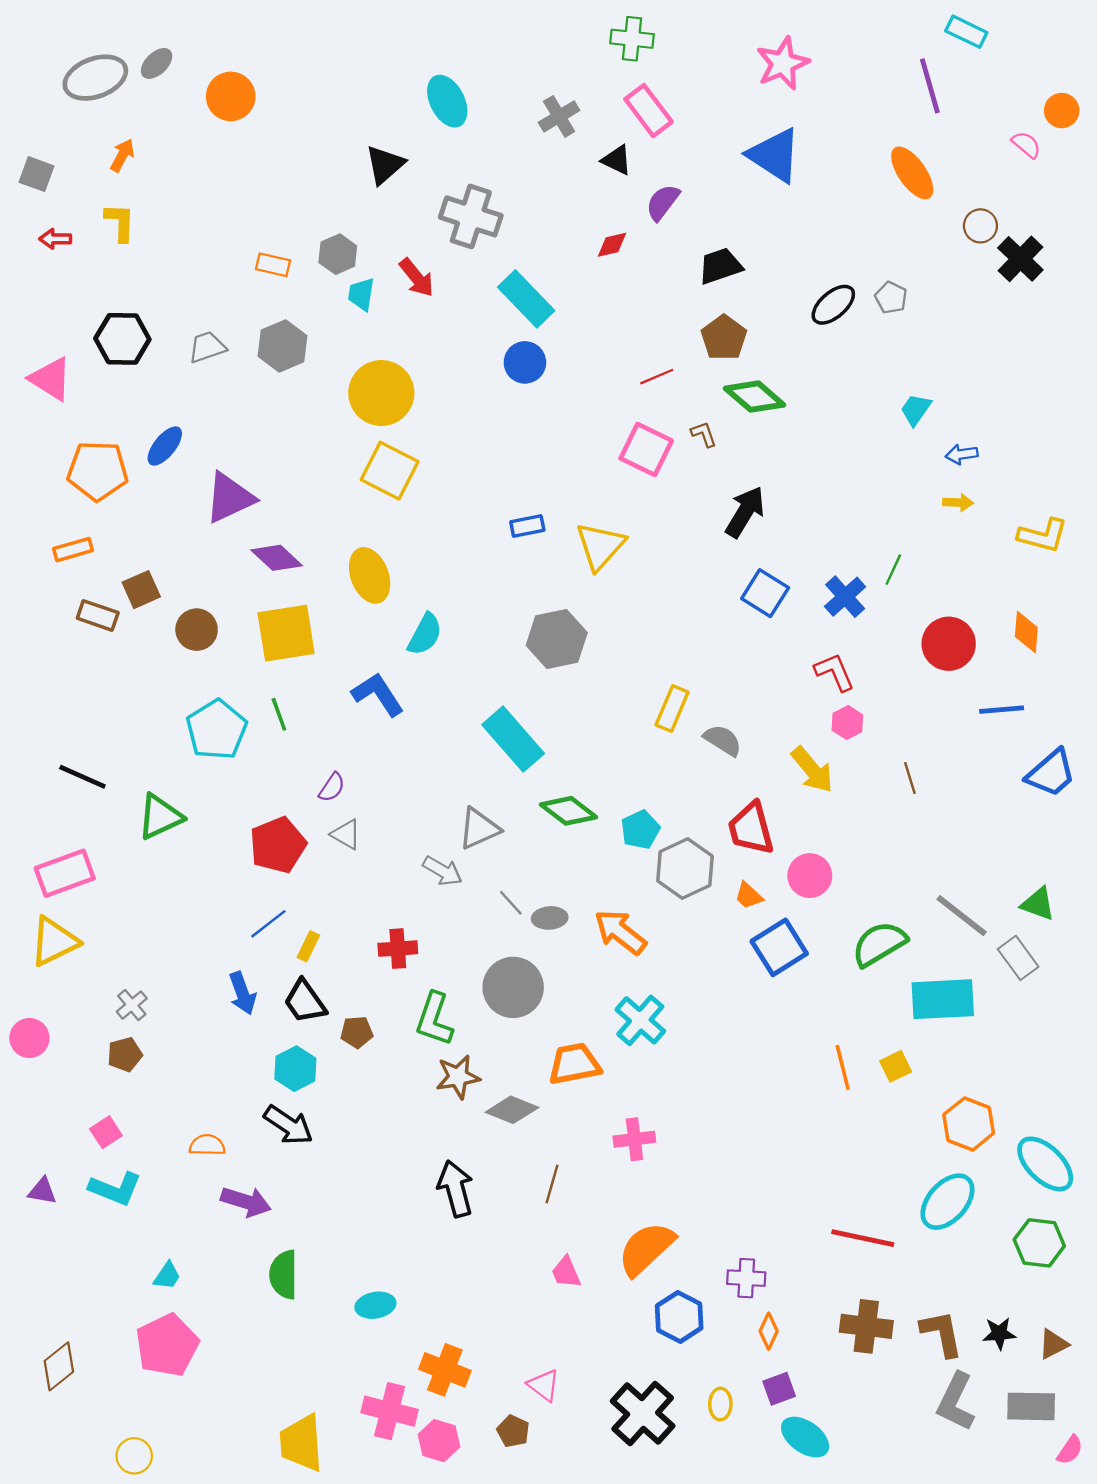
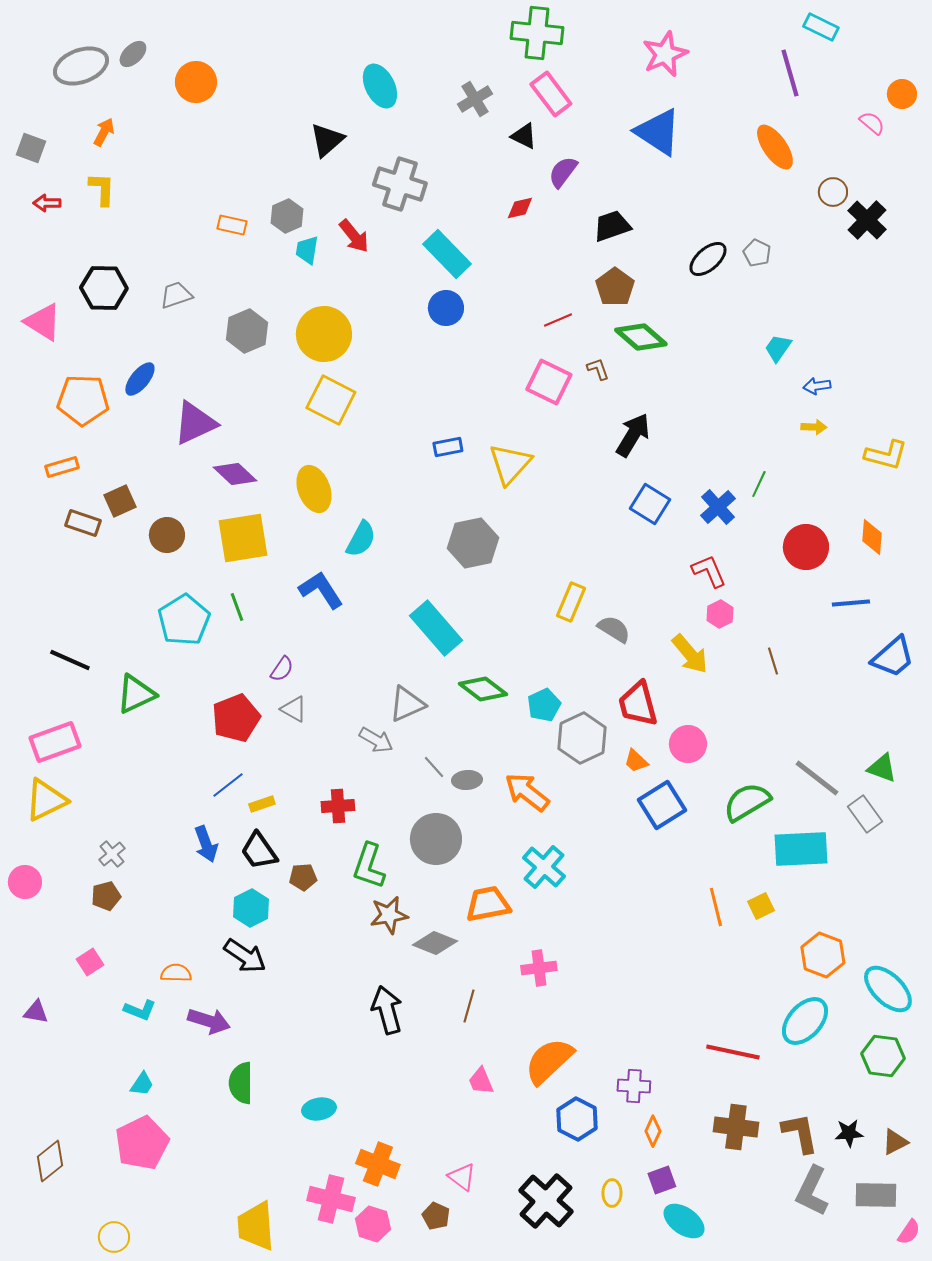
green cross: (632, 39) -> (537, 33), size x1.4
gray hexagon: (282, 346) -> (247, 331), moved
yellow rectangle: (308, 946) -> (262, 804), turned 45
cyan L-shape: (115, 1189) -> (140, 1010), moved, size x0.7

